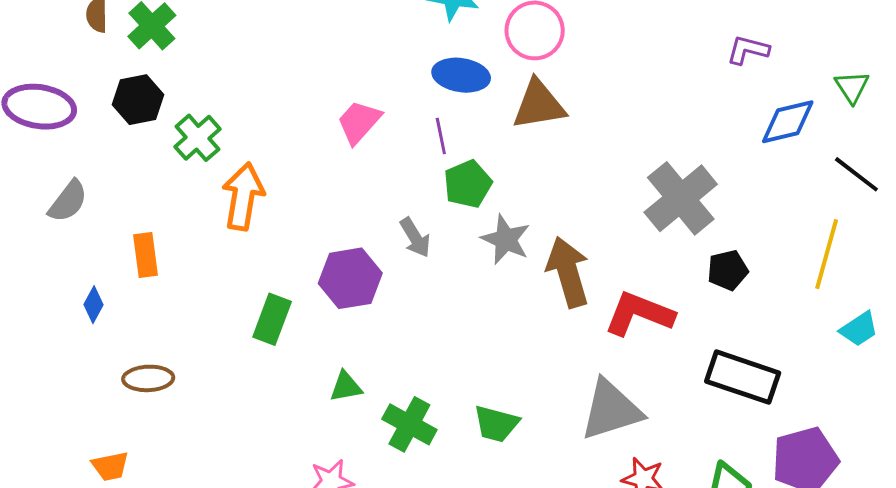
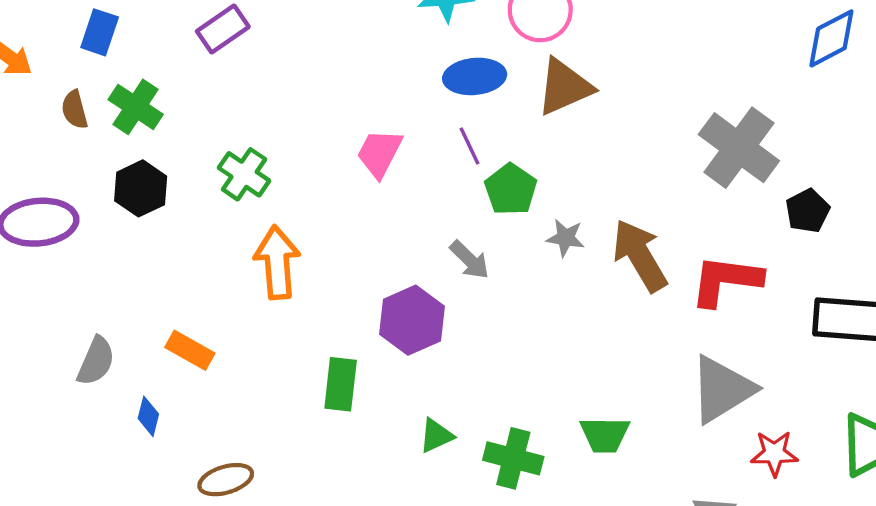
green cross: (197, 138) -> (244, 174), moved
gray semicircle: (68, 201) -> (96, 361), moved
gray star: (506, 239) -> (565, 238), size x0.7
orange rectangle: (146, 255) -> (190, 350), turned -39

